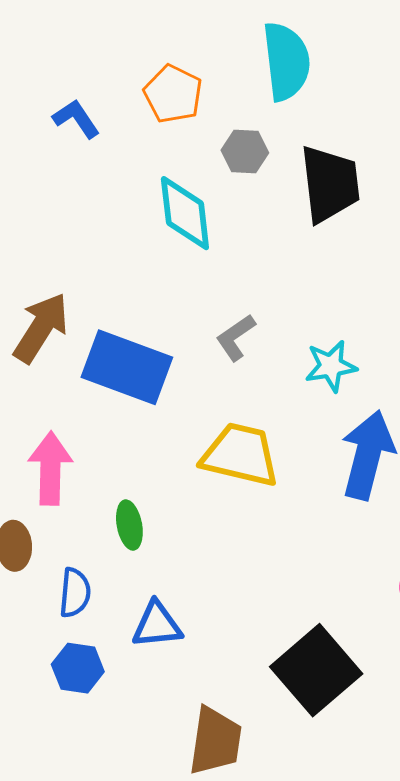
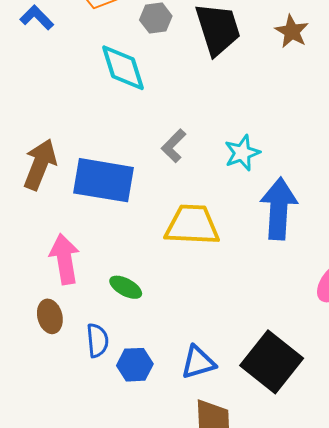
green ellipse: (129, 525) -> (126, 287), turned -40
blue triangle: (157, 625) -> (198, 362), moved
blue hexagon: (78, 668) -> (135, 365), moved

